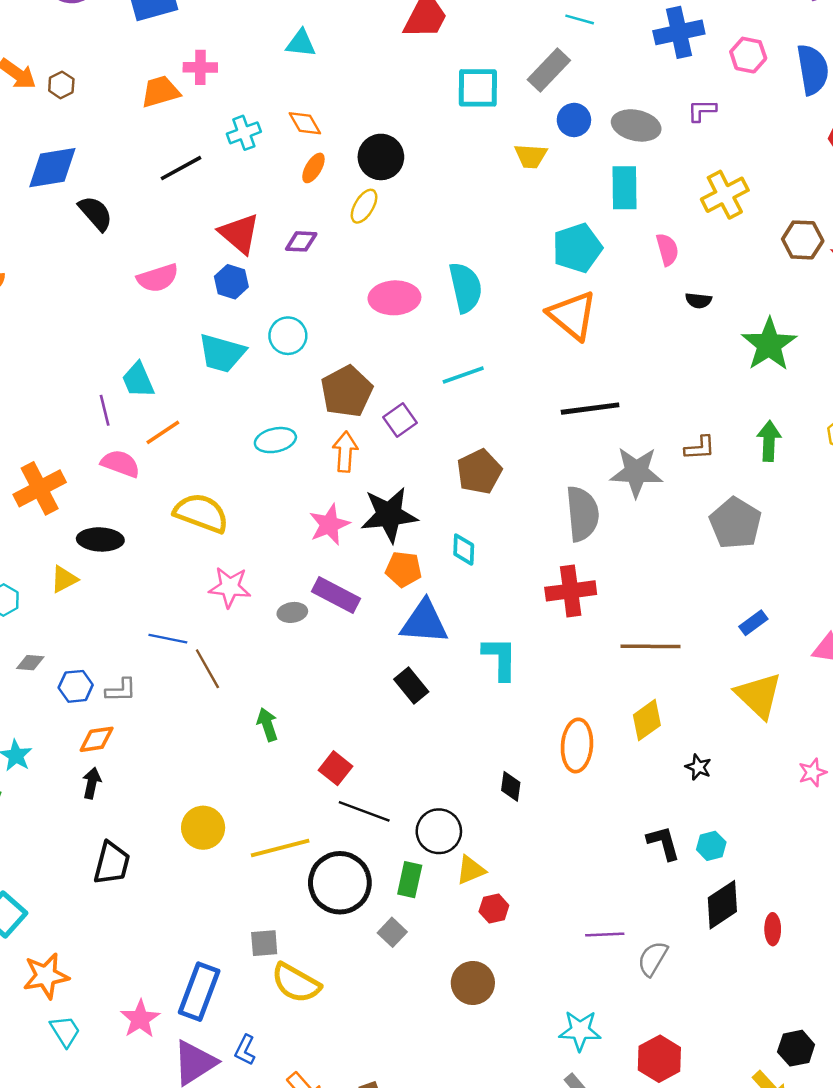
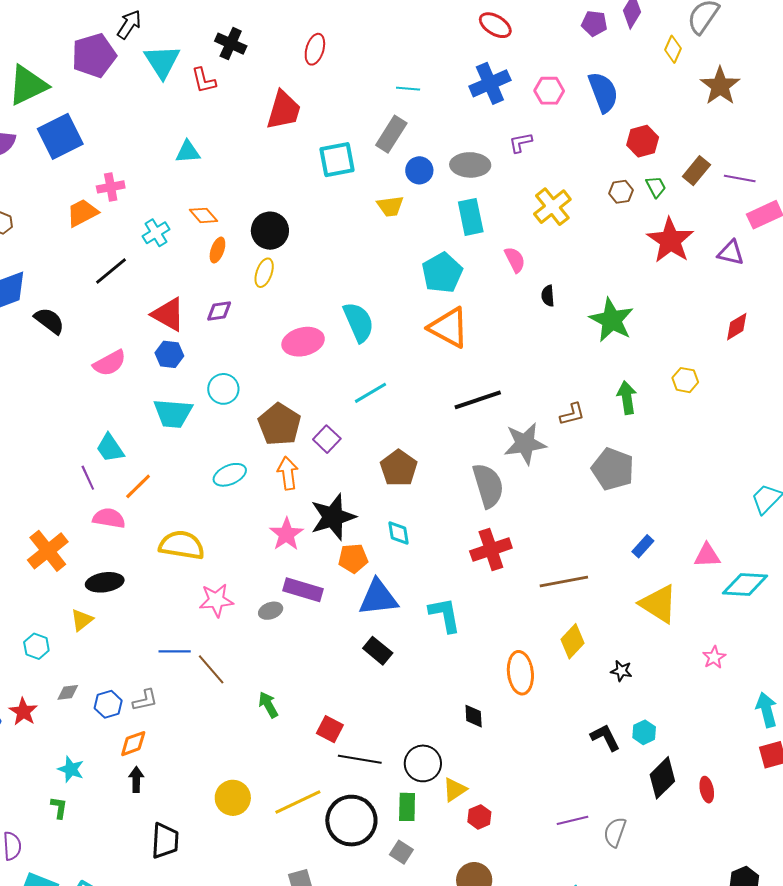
brown hexagon: (803, 240) -> (621, 192), moved, size x0.7
black semicircle: (698, 300) -> (548, 296), turned 90

